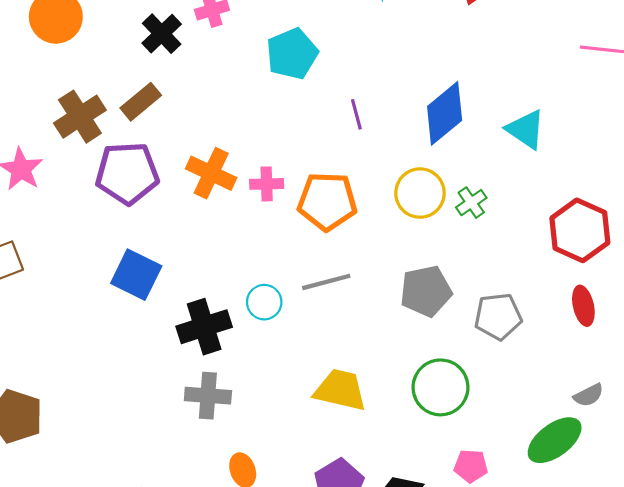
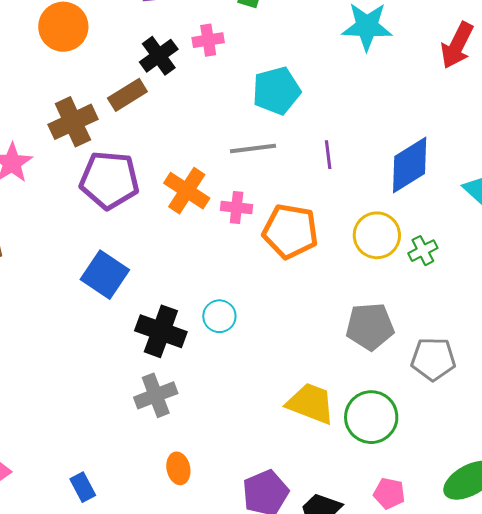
brown rectangle: (141, 102) -> (127, 95), moved
gray line: (326, 282) -> (253, 149), moved
black cross: (204, 327) -> (161, 331), turned 30
yellow trapezoid: (340, 390) -> (311, 403), moved
gray cross: (208, 396) -> (156, 395), turned -33

